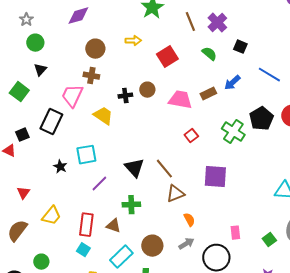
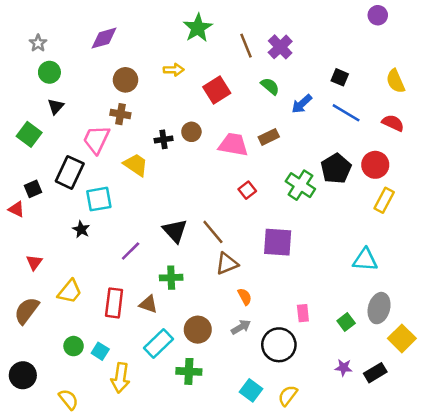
black square: (240, 47) -> (340, 77), moved
blue arrow: (232, 83) -> (302, 104), moved
cyan square: (86, 155) -> (99, 199), moved
cyan square: (83, 250) -> (100, 351), moved
green circle: (41, 262) -> (74, 346), moved

